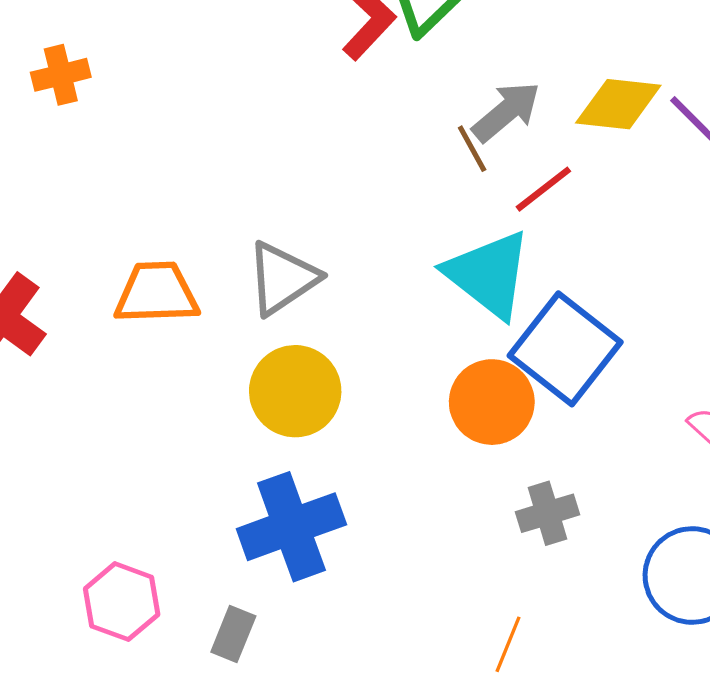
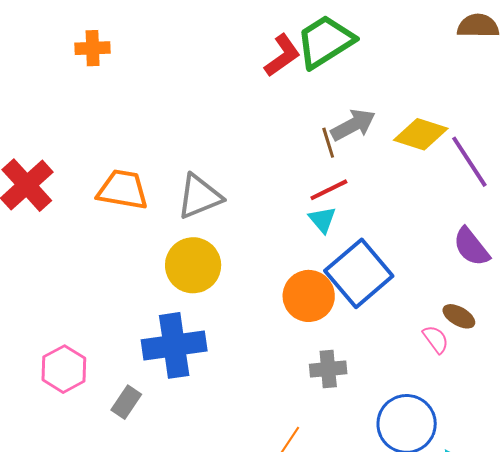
red line: (543, 189) -> (329, 190), moved
cyan triangle: (488, 274) -> (322, 220), size x0.5

